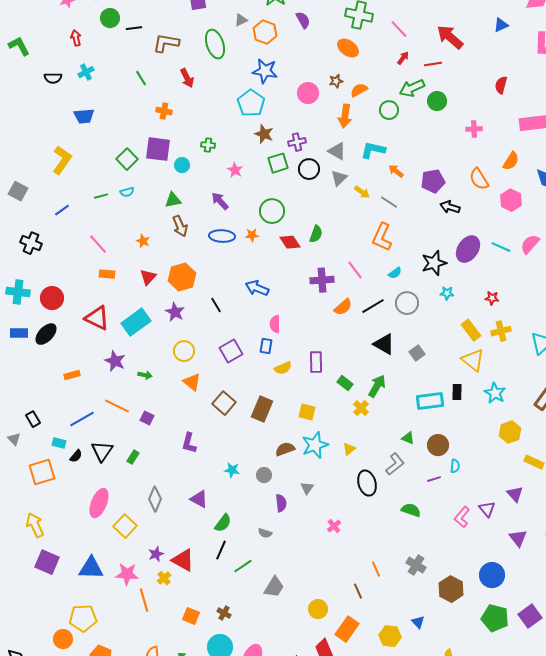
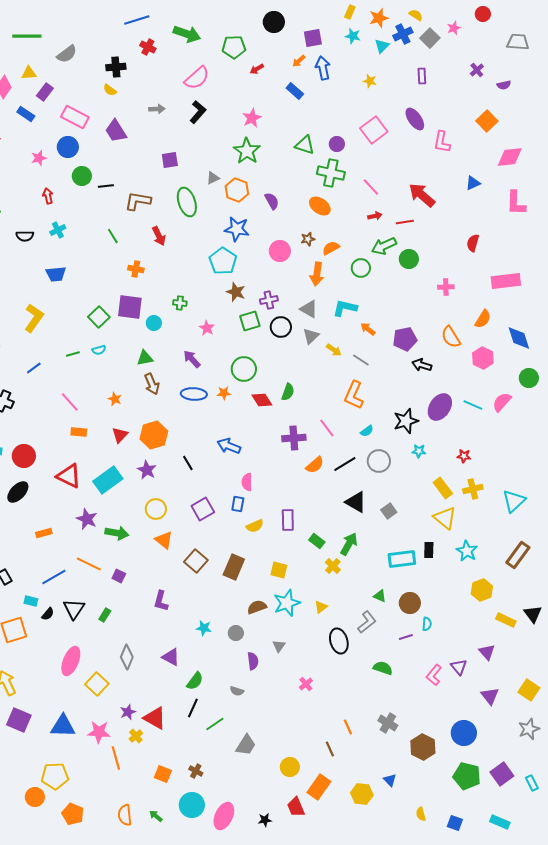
purple semicircle: (303, 20) -> (272, 201), moved
red arrow: (403, 58) -> (375, 216), turned 40
green arrow: (145, 375) -> (117, 533), size x1.6

